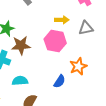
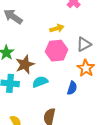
gray triangle: (86, 28) -> (84, 44), moved
cyan semicircle: (20, 81) -> (40, 82), moved

